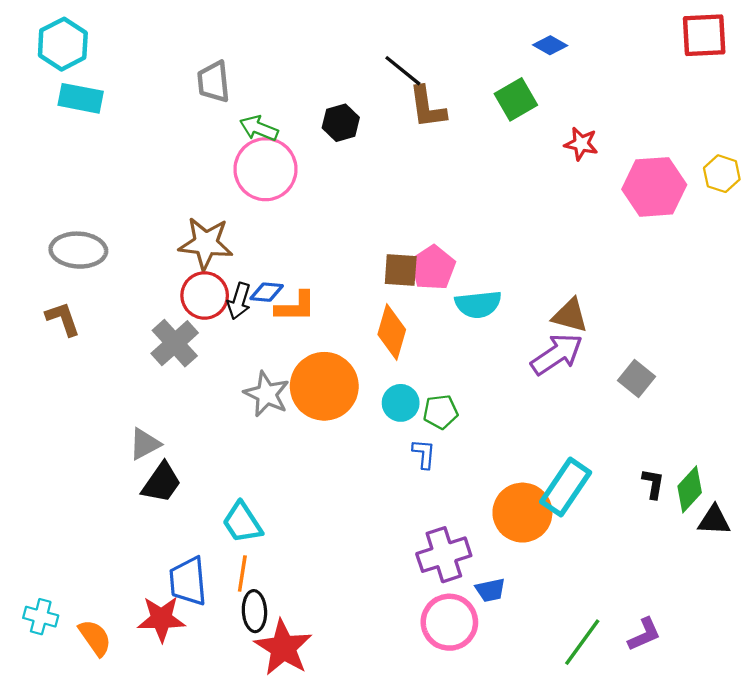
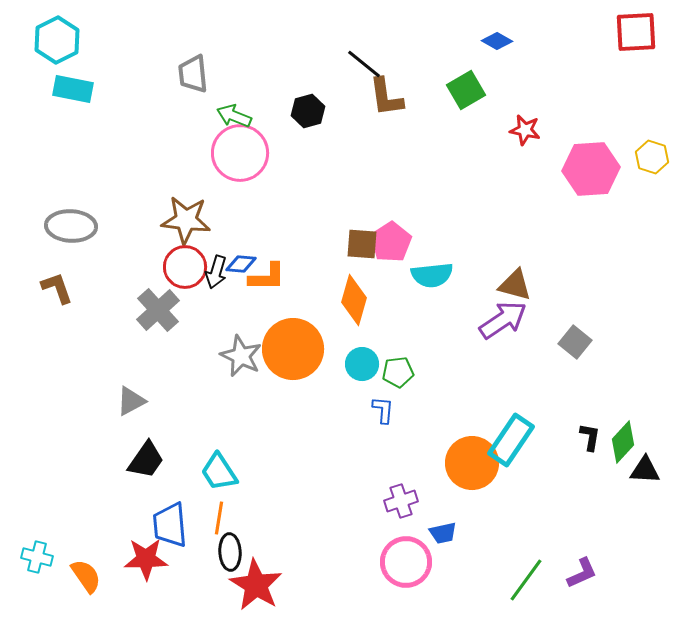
black trapezoid: (161, 483) -> (146, 460), moved
purple cross: (444, 555) -> (401, 501), size x0.7

